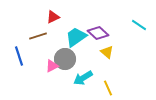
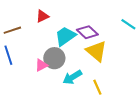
brown line: (38, 36) -> (12, 30), moved
yellow triangle: (107, 52) -> (96, 51), size x1.6

